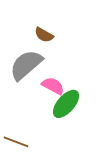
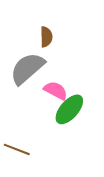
brown semicircle: (44, 35) -> (46, 37), turned -120

